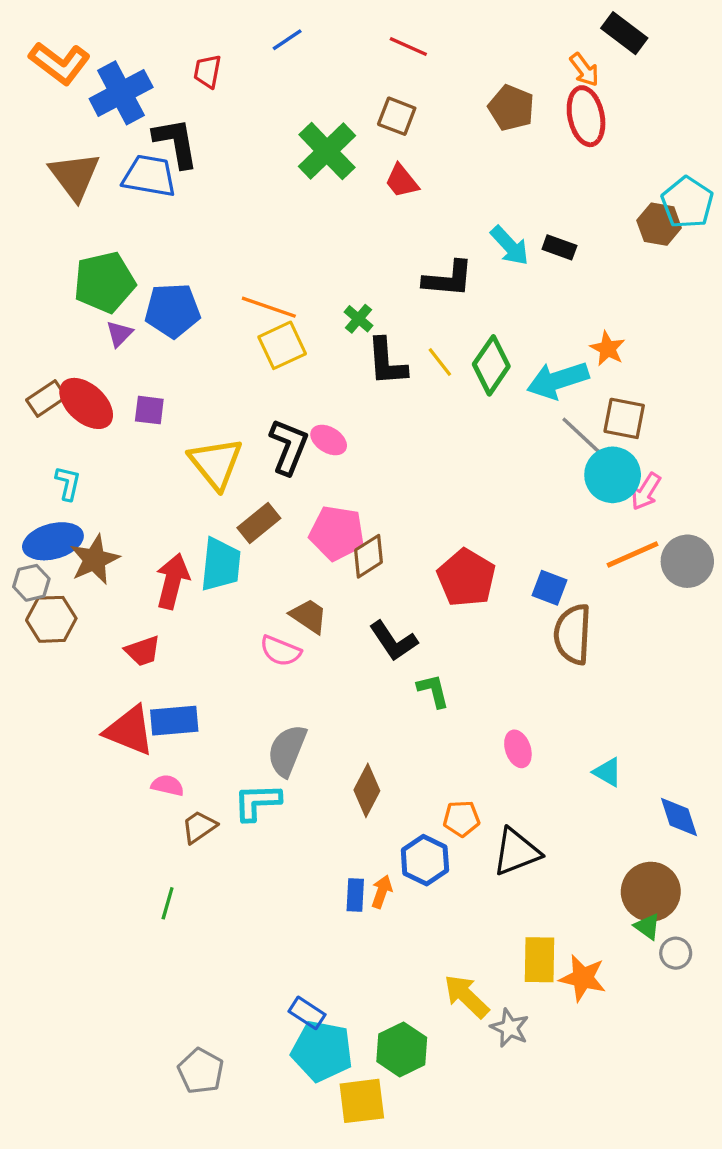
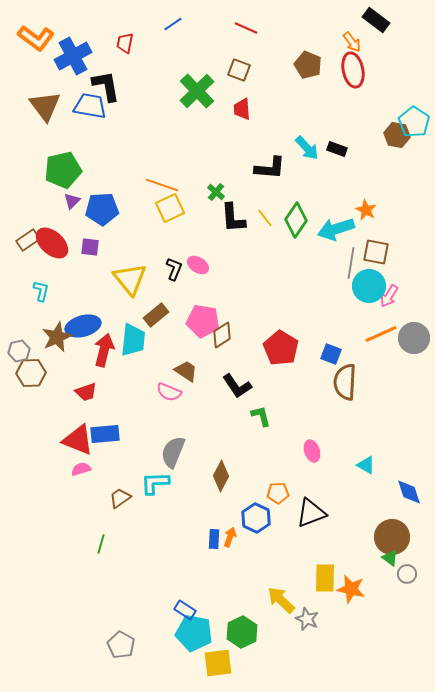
red trapezoid: (402, 181) -> (242, 109), turned 35
blue pentagon: (173, 310) -> (102, 209), moved
gray line: (583, 437) -> (351, 263), turned 56
black L-shape: (289, 447) -> (174, 269), size x0.7
blue ellipse: (53, 541) -> (83, 326), moved
pink semicircle: (168, 785) -> (81, 469), moved, turned -30

